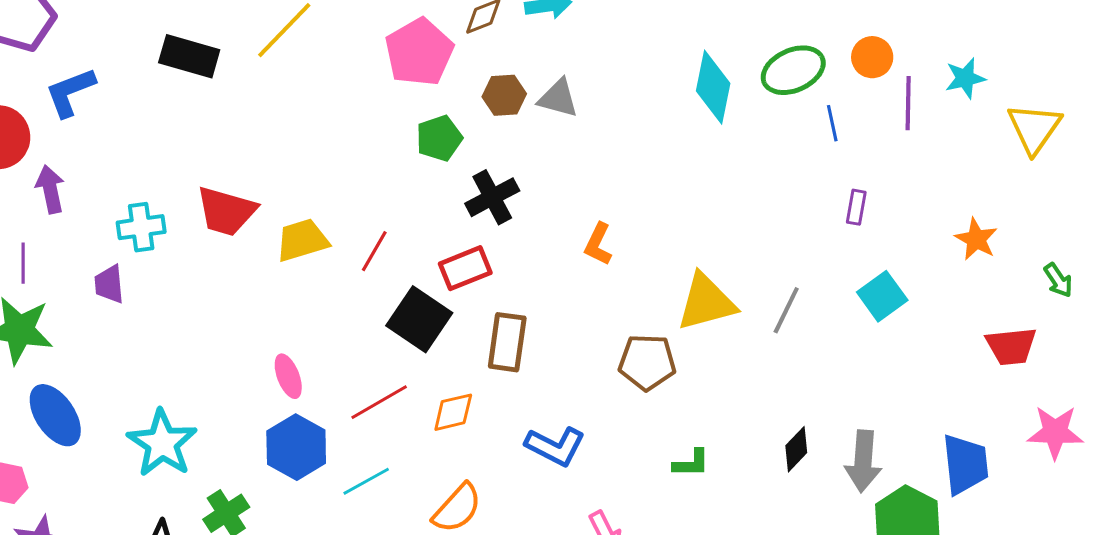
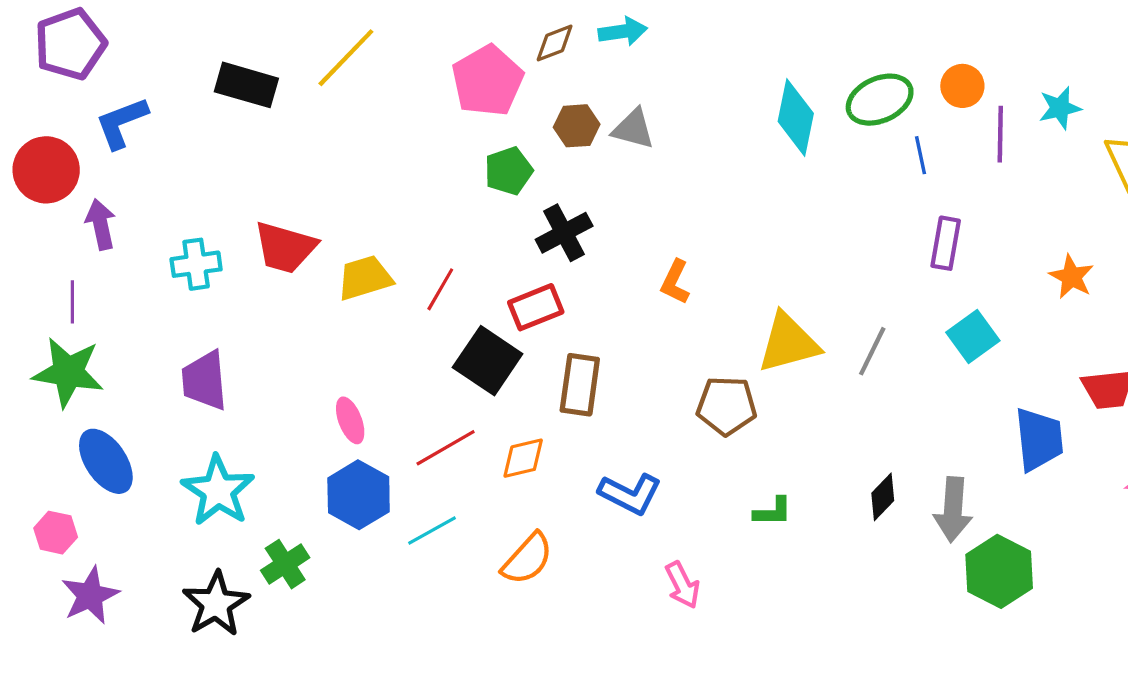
purple rectangle: (856, 207) -> (946, 243), size x1.4
purple trapezoid: (109, 284) -> (204, 381), moved, size x1.5
blue trapezoid: (965, 464) -> (1039, 439), moved

